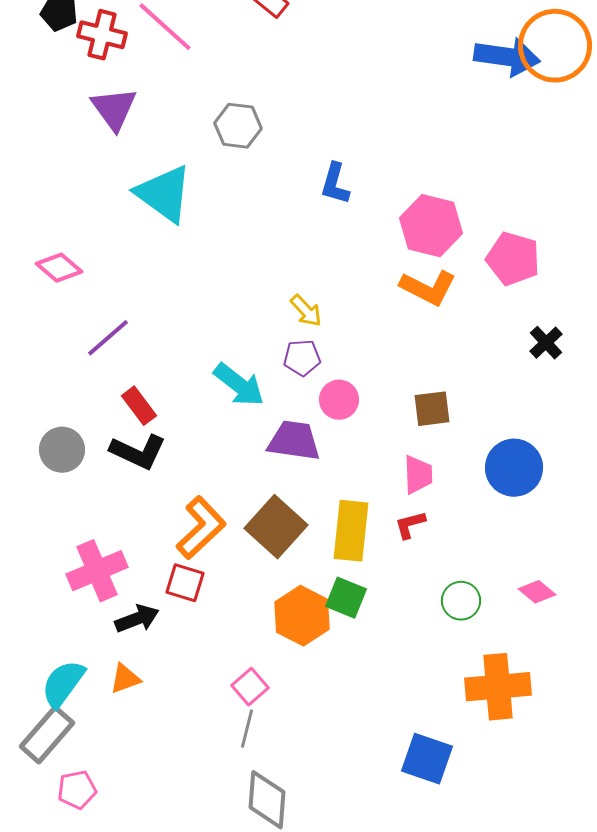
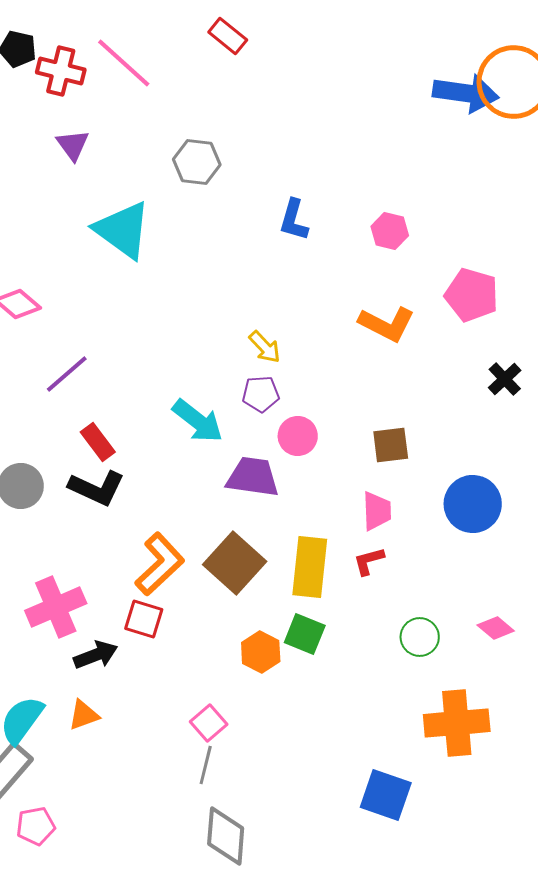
purple triangle: (114, 109) -> (73, 145), size x0.7
pink hexagon: (431, 226) -> (390, 231), moved, size x0.6
orange hexagon: (302, 616) -> (261, 652), size x0.7

